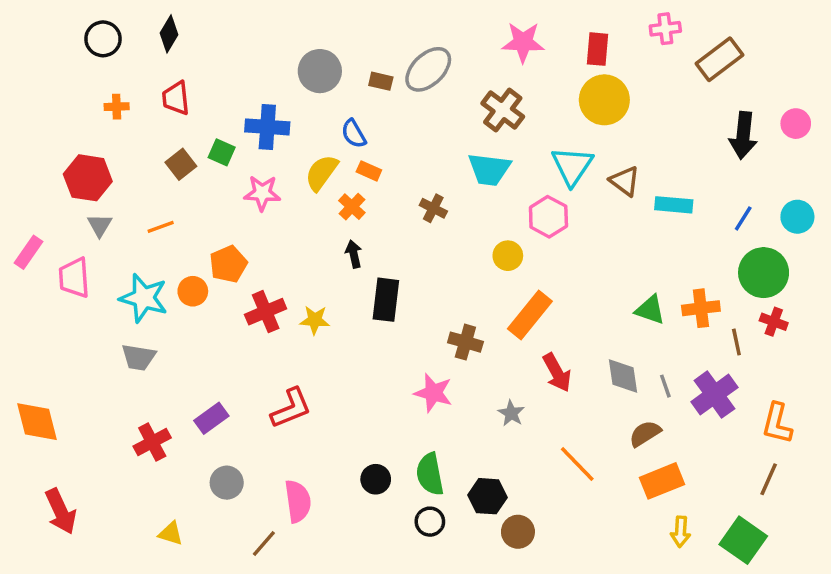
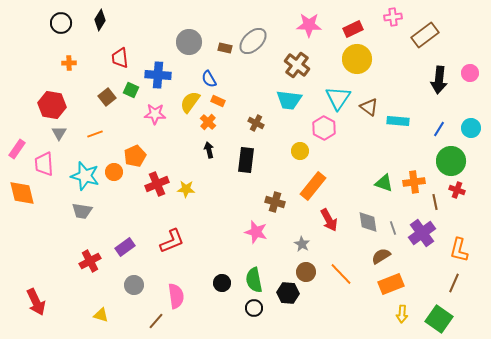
red rectangle: (598, 49) -> (353, 29), turned 60
red trapezoid: (176, 98) -> (120, 58), moved
black rectangle: (386, 300) -> (246, 160), moved
orange diamond: (37, 422) -> (22, 193), moved
brown circle: (518, 532) -> (306, 272), moved

